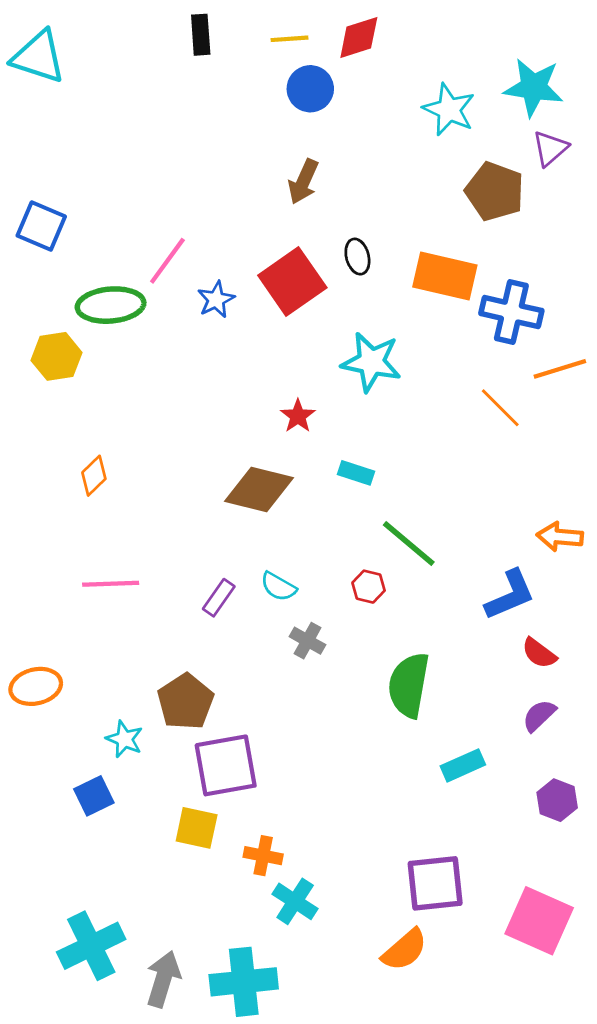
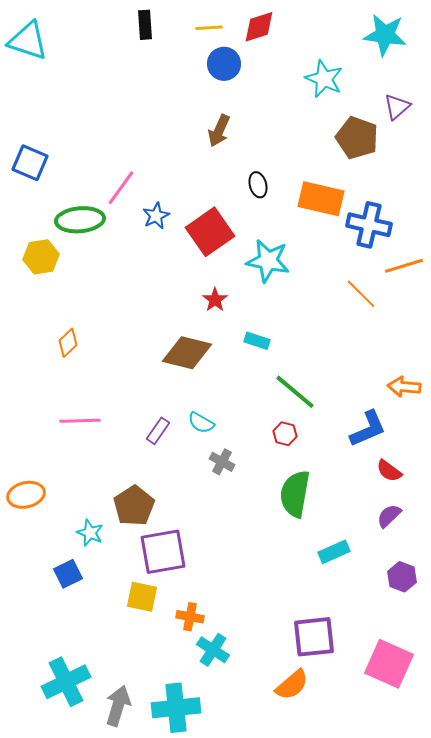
cyan star: (534, 87) -> (385, 35), moved
red square: (292, 282) -> (210, 232), moved
red hexagon: (369, 587) -> (285, 434), moved

